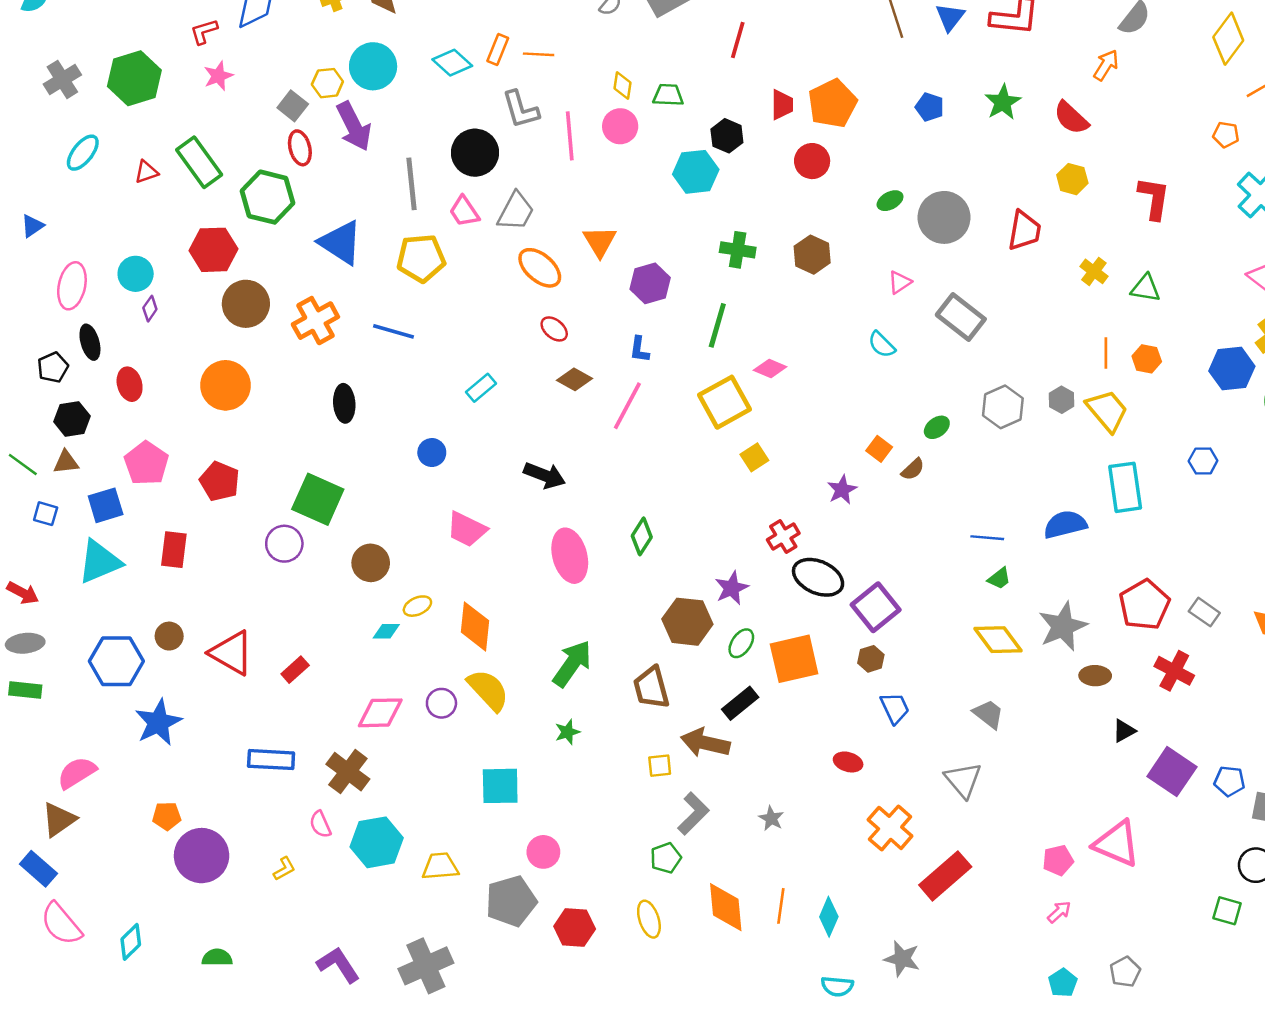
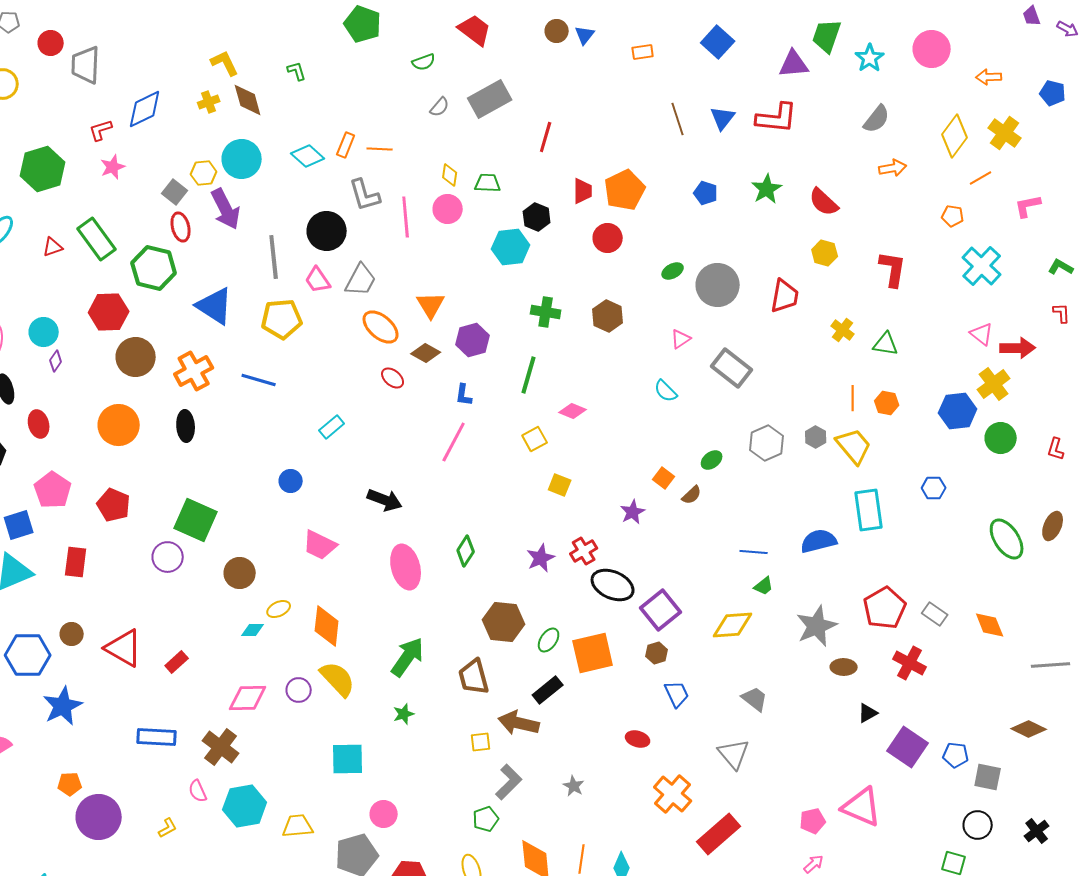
orange arrow: (1106, 65) -> (893, 168), moved, turned 48
brown diamond: (575, 379) -> (426, 353), moved
yellow square: (725, 402) -> (535, 439), size x0.6
black ellipse: (344, 403) -> (186, 426), moved
yellow square: (754, 457) -> (560, 485), turned -35
purple star: (732, 588) -> (541, 558), moved
yellow diamond: (998, 640) -> (733, 625), moved, turned -57

